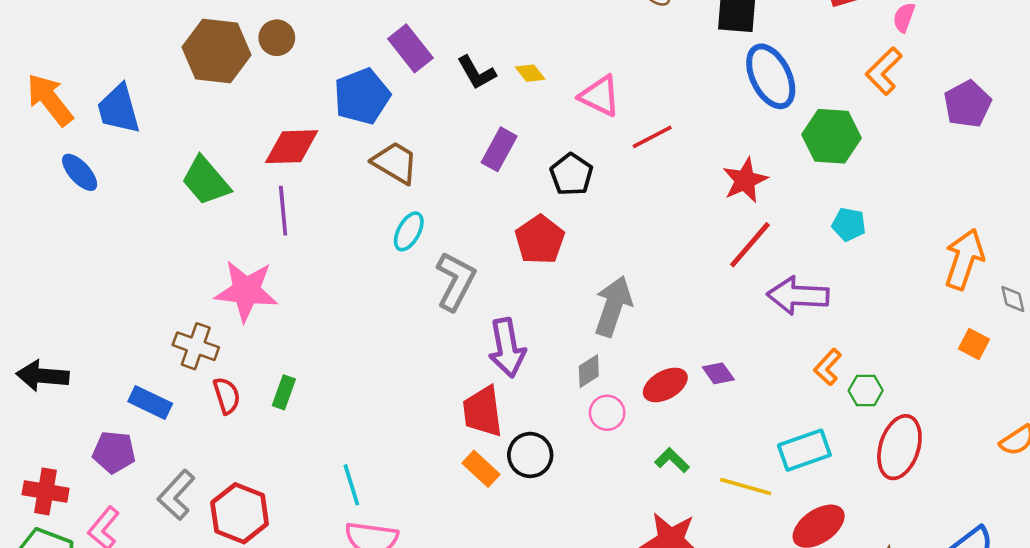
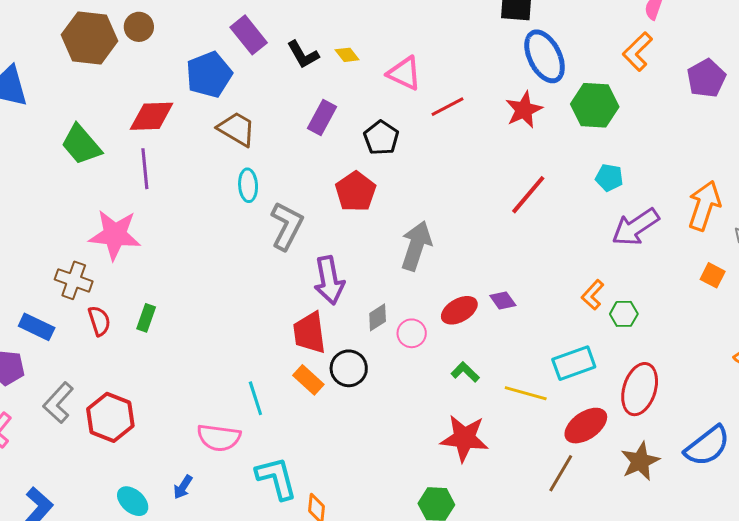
red star: (745, 180) -> (524, 110), moved
cyan ellipse: (409, 231) -> (248, 185), turned -32
purple arrow: (798, 296) -> (635, 227), moved, turned -36
gray diamond: (589, 371) -> (378, 317), moved
red ellipse: (899, 447) -> (640, 389), moved
cyan line: (351, 485) -> (255, 398), moved

